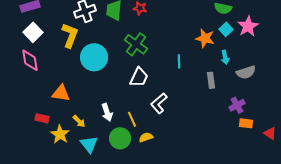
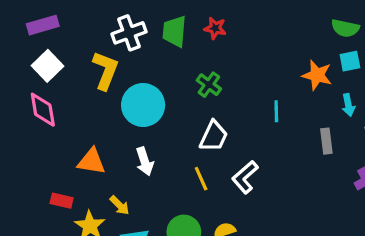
cyan square: (226, 29) -> (350, 61), turned 32
green cross: (136, 44) -> (209, 85), size x0.7
white arrow: (107, 112) -> (145, 161), moved
yellow line: (132, 119) -> (201, 179), moved

